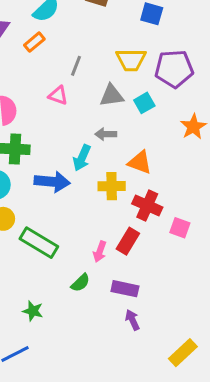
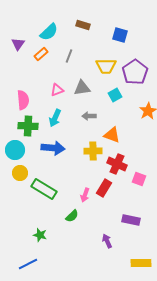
gray line: (76, 66) -> (69, 56), moved
purple pentagon: (174, 69) -> (135, 72), turned -30
pink triangle: (58, 96) -> (57, 90), turned -40
gray triangle: (112, 96) -> (82, 88), moved
cyan arrow: (82, 158) -> (55, 118), moved
purple rectangle: (125, 289) -> (131, 220), moved
yellow rectangle: (183, 353) -> (141, 263), turned 42

